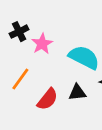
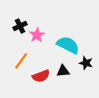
red semicircle: (47, 99) -> (41, 76), turned 30

